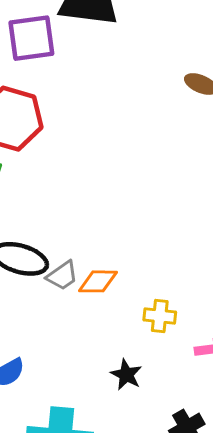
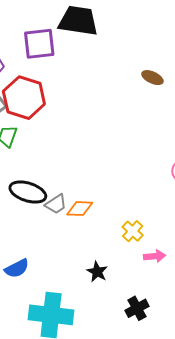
yellow cross: (160, 316) -> (133, 231), moved, turned 35

